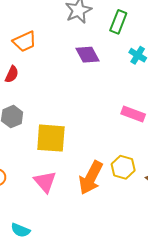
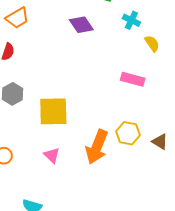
pink triangle: (45, 182) -> (52, 155), size x0.7

